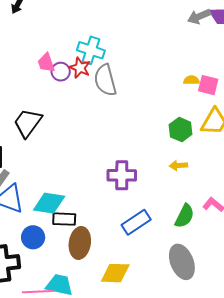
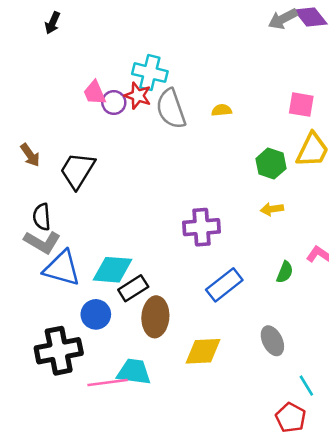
yellow semicircle: (191, 80) -> (222, 110), moved
green semicircle: (185, 216) -> (285, 272), size x0.7
black rectangle: (64, 219) -> (133, 288), turned -30
gray ellipse: (182, 262) -> (272, 341), moved, size x0.7

